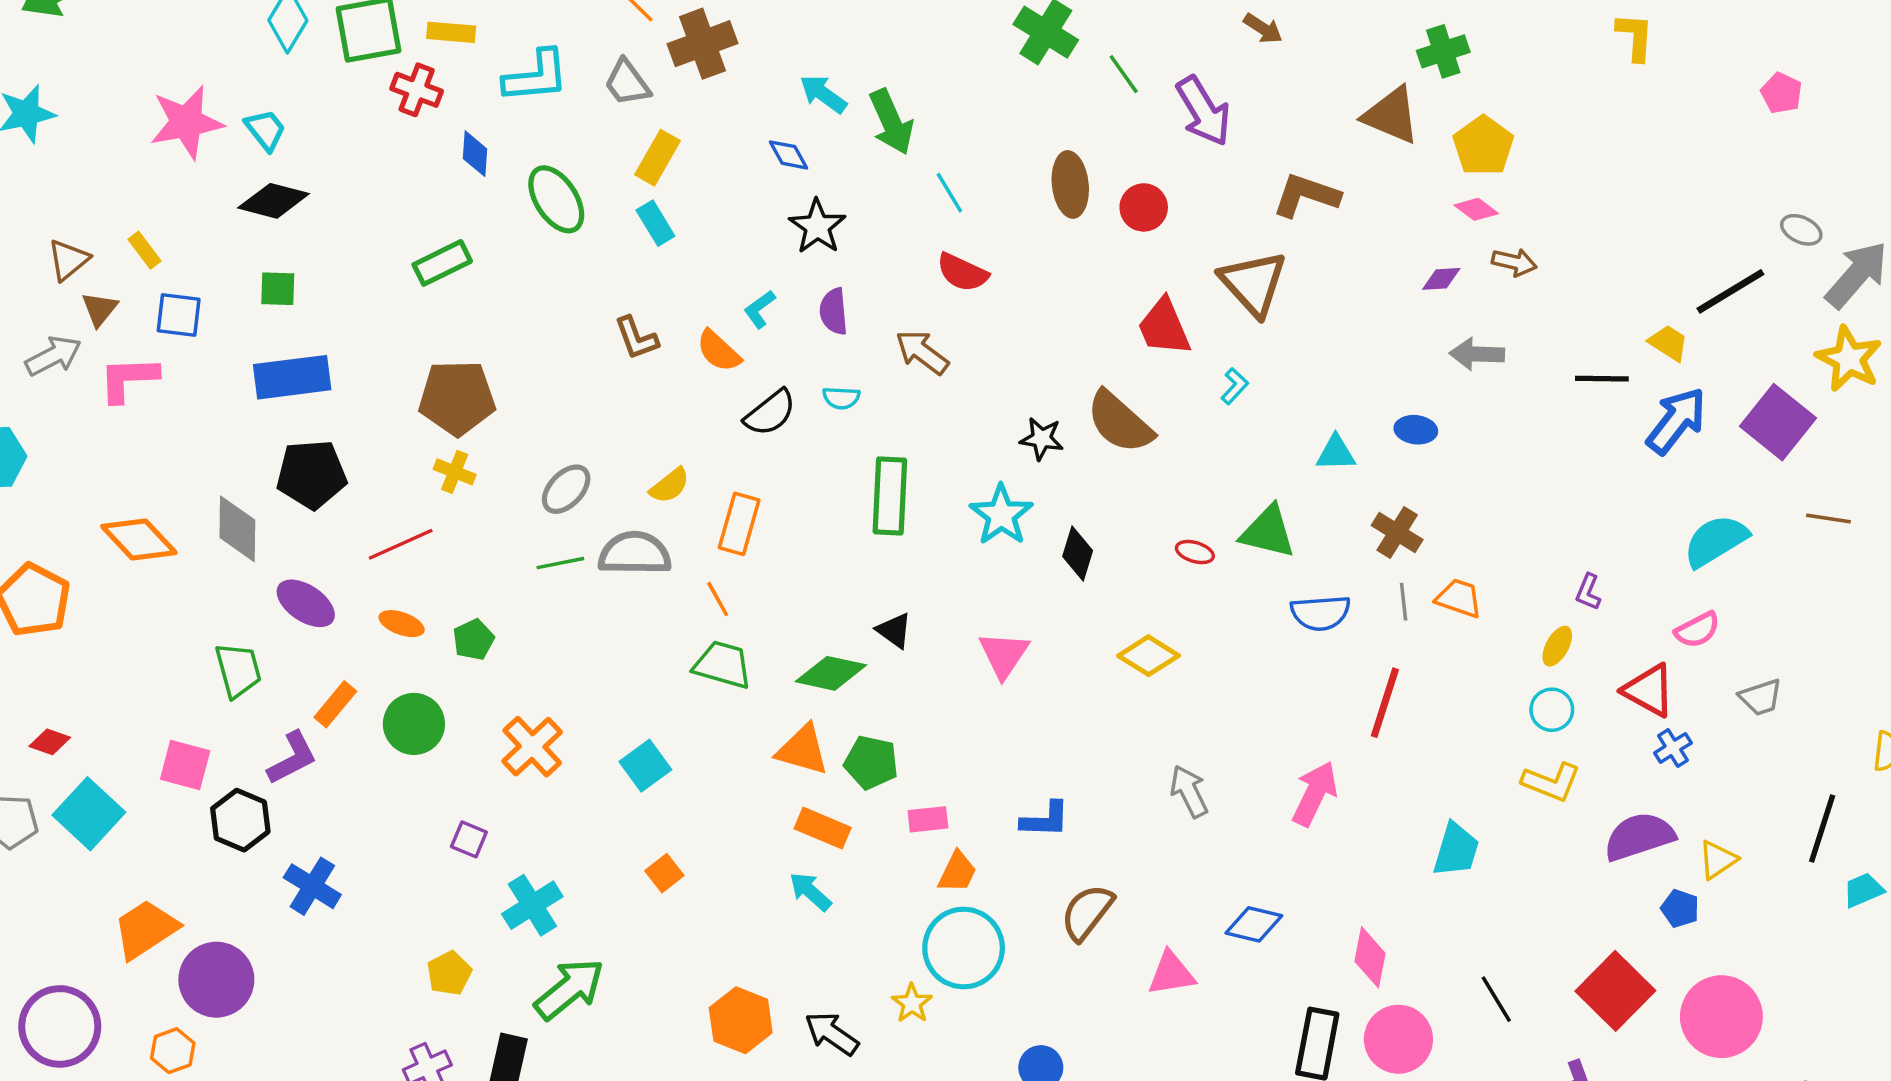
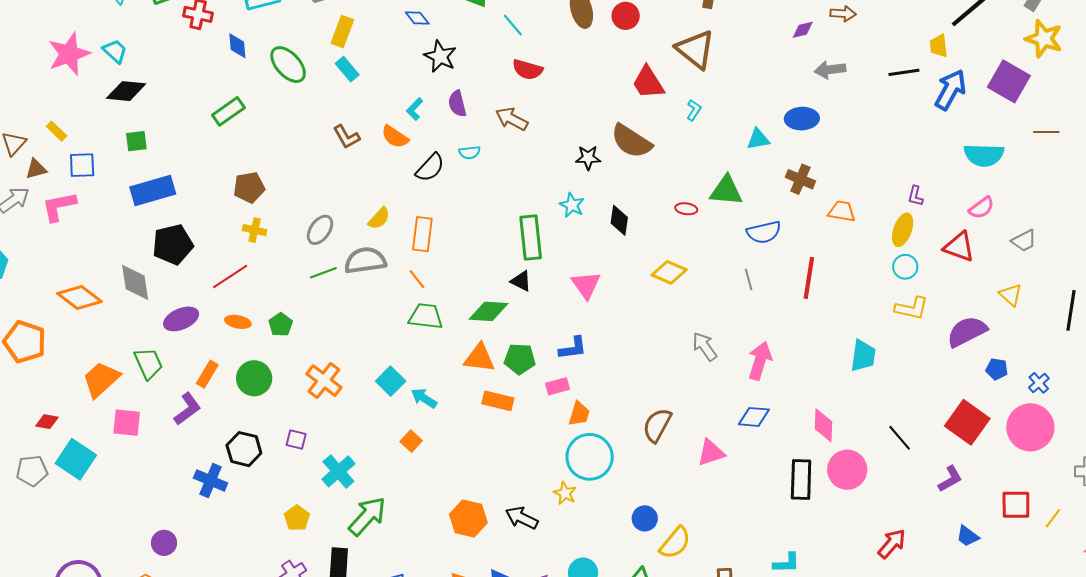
brown triangle: (100, 309) -> (36, 169), turned 45
yellow trapezoid: (1668, 343) -> (939, 46), turned -120
brown pentagon: (457, 398) -> (249, 187), size x0.7
blue ellipse: (1416, 430) -> (802, 119), size x1.4
green rectangle: (890, 496) -> (531, 237), moved
cyan star: (1001, 515) -> (572, 205), size x0.7
cyan semicircle: (1716, 541) -> (984, 155), turned -138
gray line: (1404, 602) -> (749, 280), moved
purple ellipse: (306, 603) -> (181, 319), turned -48
yellow ellipse: (1557, 646) -> (903, 230), size x1.4
blue cross: (1673, 748) -> (1039, 383), moved
pink arrow: (1315, 794) -> (760, 361), moved
black hexagon: (240, 820) -> (244, 449), moved
blue L-shape: (1045, 820) -> (573, 348), moved
yellow triangle: (1718, 860) -> (1011, 295), moved, turned -35
cyan arrow: (810, 891) -> (424, 398), moved
orange trapezoid: (146, 929) -> (101, 379), moved
purple circle: (216, 980) -> (164, 543), size x0.6

